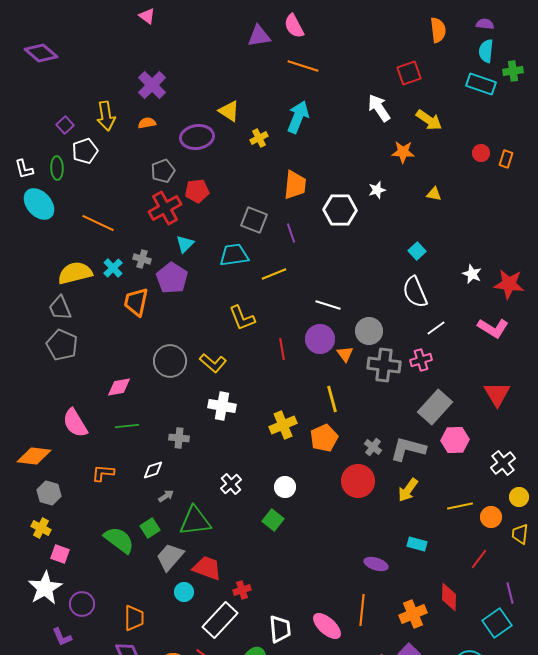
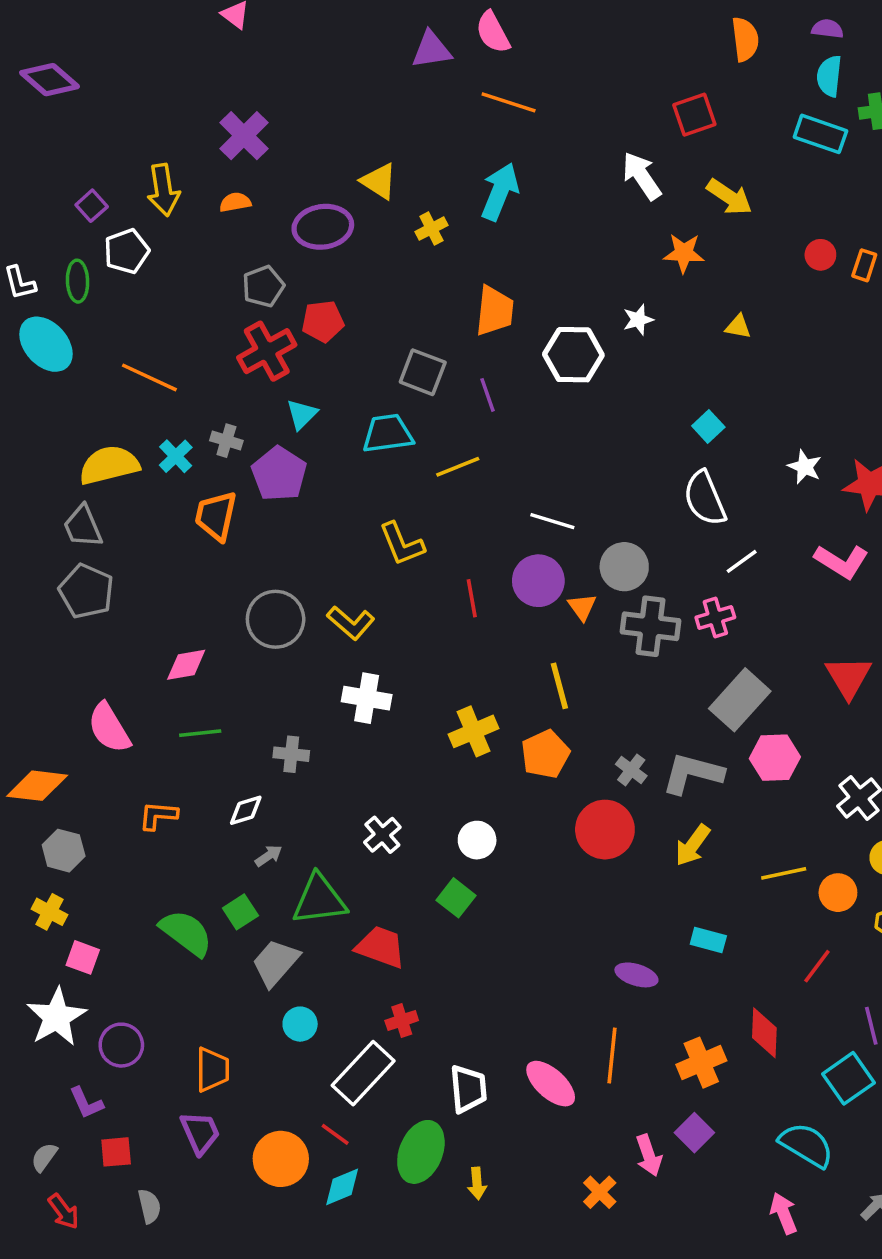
red trapezoid: (207, 568) -> (381, 947), moved

